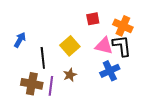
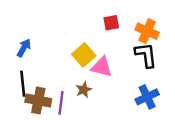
pink triangle: (104, 46) -> (102, 67), moved
black line: (43, 58) -> (23, 84), moved
blue cross: (110, 71) -> (147, 97), moved

